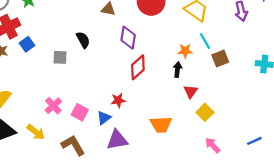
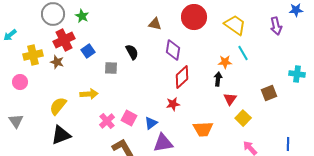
blue square: (27, 44) -> (88, 51), moved
brown square: (220, 59) -> (269, 93), moved
red star: (118, 100) -> (173, 104), moved
pink cross: (53, 106) -> (107, 121), moved
yellow arrow: (36, 132) -> (89, 94), moved, turned -42
blue line: (254, 141) -> (288, 144), turned -64

